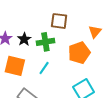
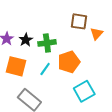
brown square: (59, 21) -> (79, 21), moved
orange pentagon: (79, 53) -> (69, 62), moved

